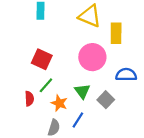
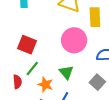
gray square: (106, 100) -> (97, 82), moved

